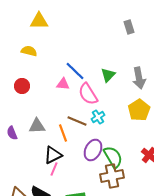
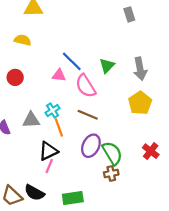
cyan cross: (98, 117) -> (53, 110), moved
brown line: (77, 121) -> (88, 115), moved
brown cross: (112, 176) -> (111, 173), size x0.6

